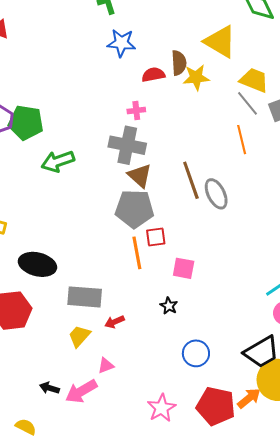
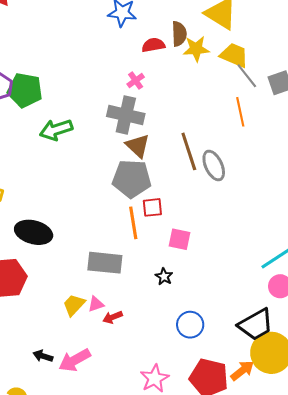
yellow trapezoid: (254, 80) -> (234, 55), moved
pink cross: (136, 110) -> (136, 81), turned -30
gray rectangle: (85, 297) -> (105, 263), moved
red arrow: (115, 322) -> (113, 317), moved
pink triangle: (106, 366) -> (96, 304), moved

